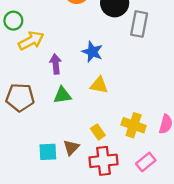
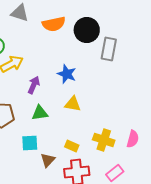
purple arrow: (56, 64) -> (34, 85), turned 30
yellow rectangle: (98, 132) -> (72, 146), turned -32
cyan square: (48, 152) -> (30, 143), moved

